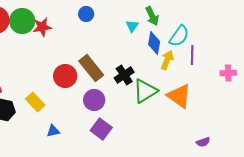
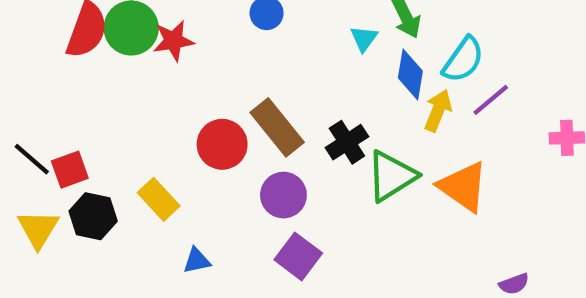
purple line: (192, 55) -> (491, 100), turned 48

